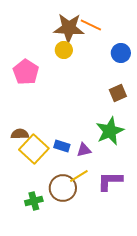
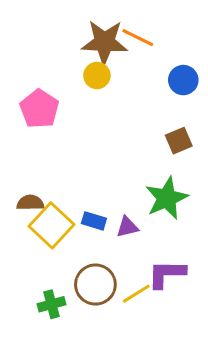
yellow line: (79, 176) -> (136, 294), moved

